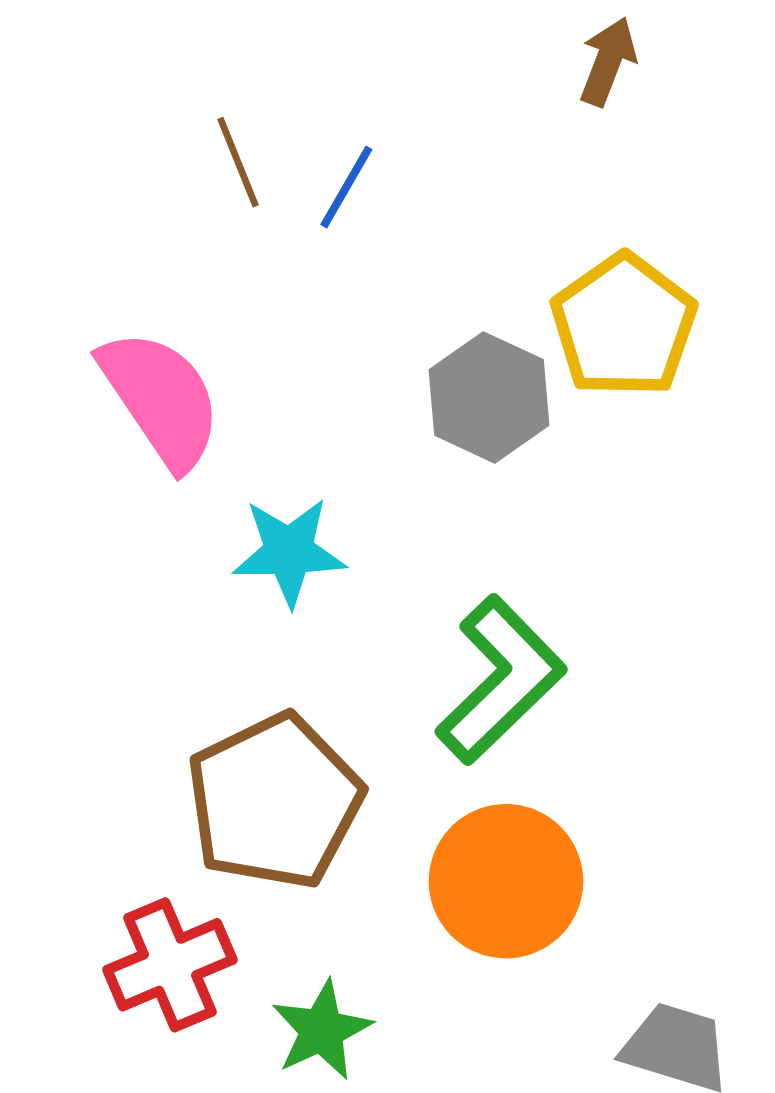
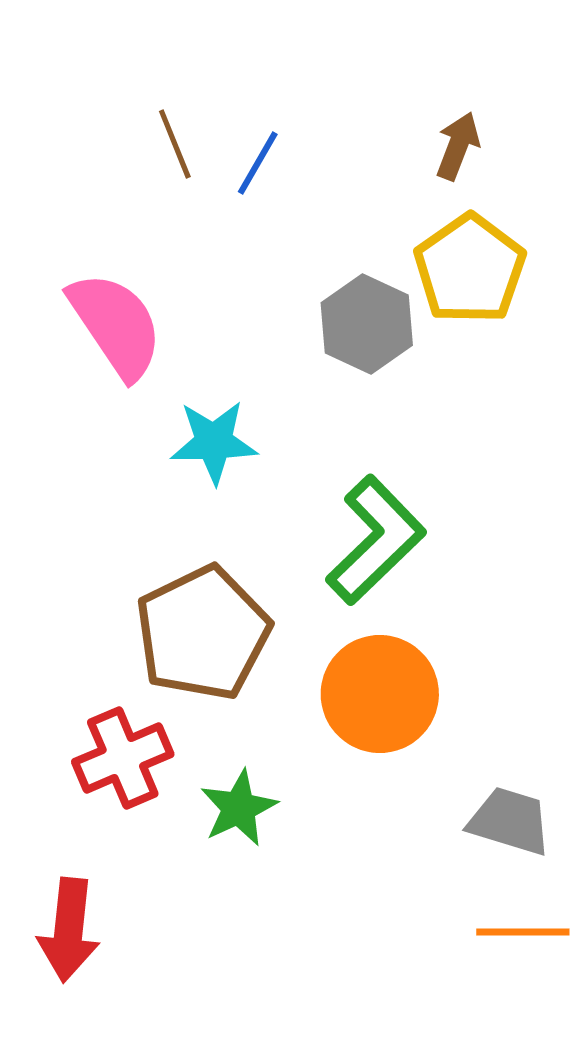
brown arrow: (608, 61) -> (458, 146), moved

